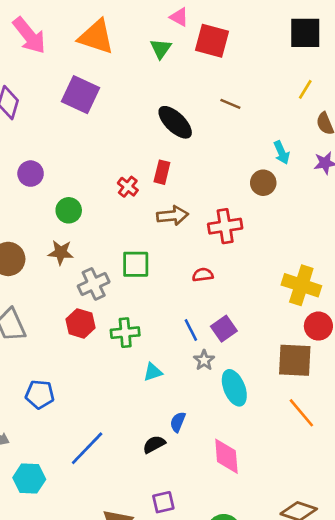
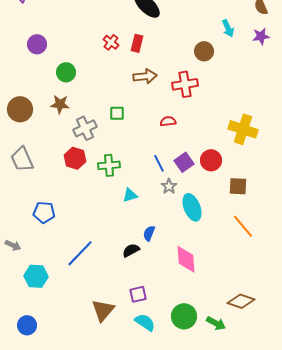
brown circle: (263, 183) -> (204, 51), moved
red cross: (128, 187) -> (111, 42), moved
green square: (136, 264) -> (117, 113), size x0.7
red circle: (318, 326) -> (211, 160), moved
brown square: (295, 360) -> (238, 186), size x0.7

